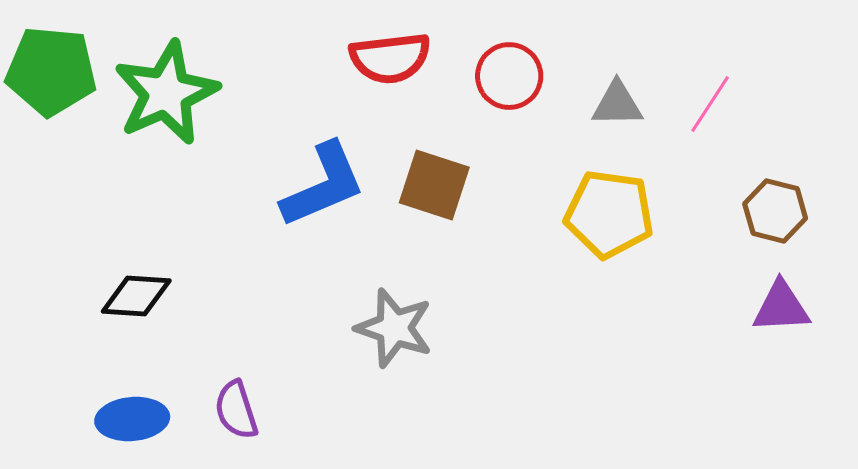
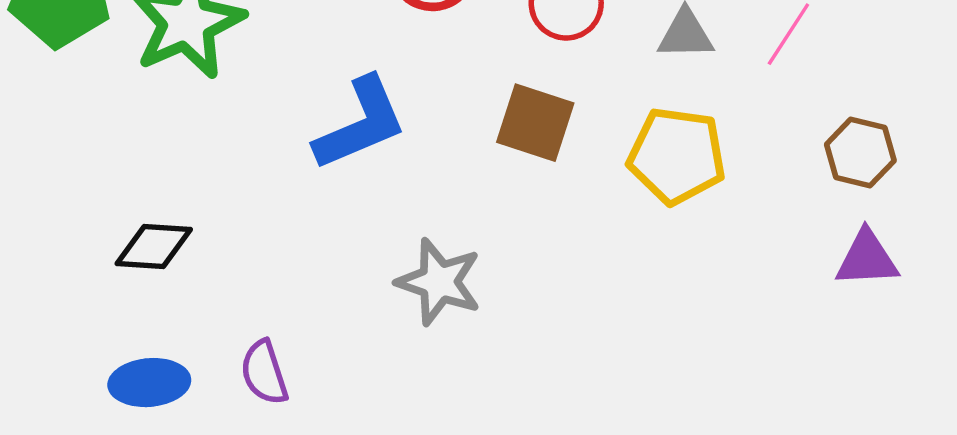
brown square: (434, 185) -> (535, 123), moved

